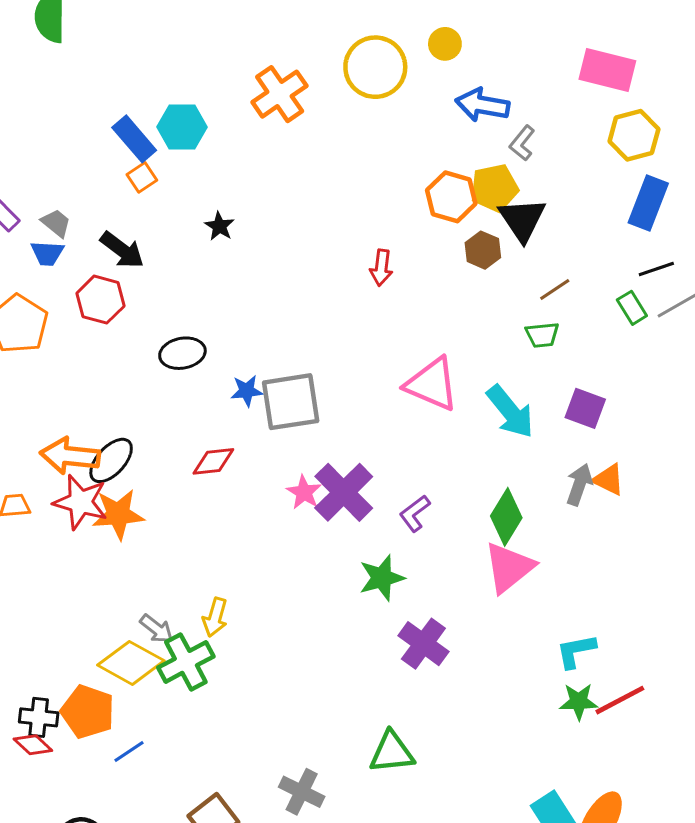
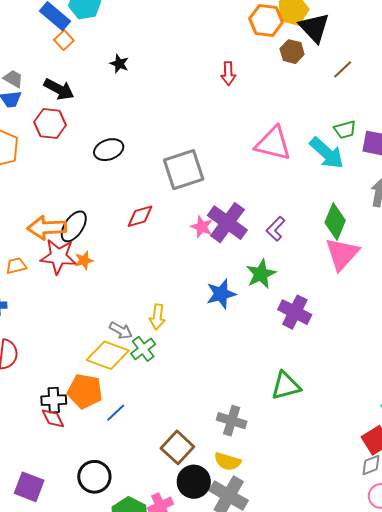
green trapezoid: (542, 335) -> (345, 130), moved
blue star: (247, 391) -> (221, 294), moved, size x1.4
orange star: (118, 514) -> (84, 260), size x0.6
green cross: (186, 662) -> (143, 349), size x0.7
red diamond: (33, 745) -> (53, 418), turned 30

